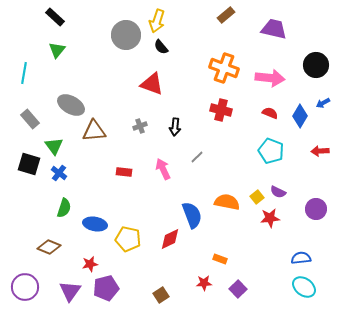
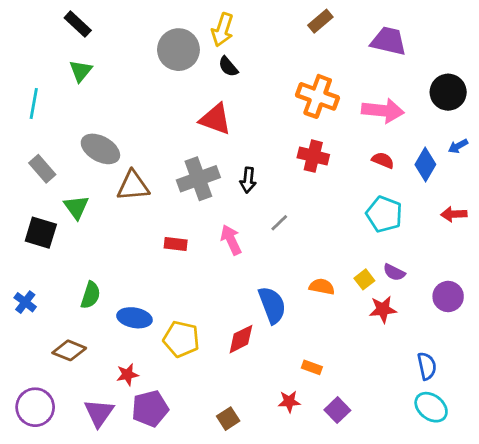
gray cross: (140, 126) -> (198, 179), size x2.0
blue cross: (59, 173) -> (25, 302), moved
orange semicircle: (227, 202) -> (322, 287), size x0.7
blue semicircle: (301, 258) -> (427, 366), turned 84

